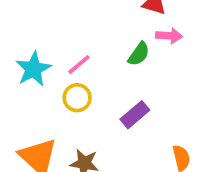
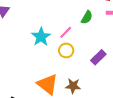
green semicircle: (139, 54) -> (87, 17), moved

